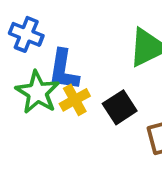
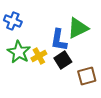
blue L-shape: (64, 70) -> (59, 40), moved

